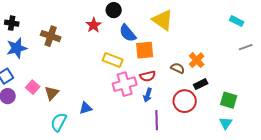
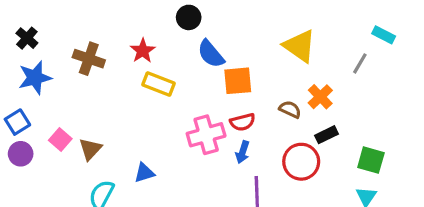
yellow triangle: (163, 20) -> (300, 46), moved
black cross: (12, 23) -> (27, 38), turned 32
red star: (94, 25) -> (143, 51), moved
gray line: (246, 47) -> (360, 63), moved, turned -40
yellow rectangle: (113, 60) -> (159, 84), moved

